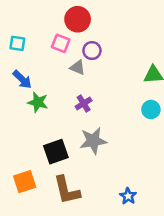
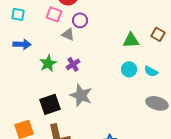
blue arrow: (22, 79) -> (22, 44), turned -42
green star: (38, 102) -> (48, 63), moved, turned 30
gray star: (93, 141) -> (81, 95), turned 30

